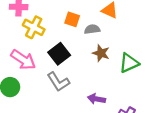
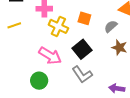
orange square: (72, 19) -> (84, 18), moved
gray semicircle: (92, 29) -> (111, 26), turned -32

